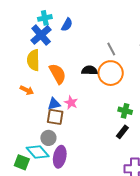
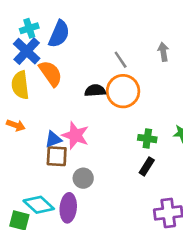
blue semicircle: (67, 25) -> (59, 34), size x1.5
orange semicircle: (58, 74) -> (51, 73), moved
pink star: (71, 103) -> (75, 135), size x1.5
gray circle: (48, 138) -> (83, 178), moved

